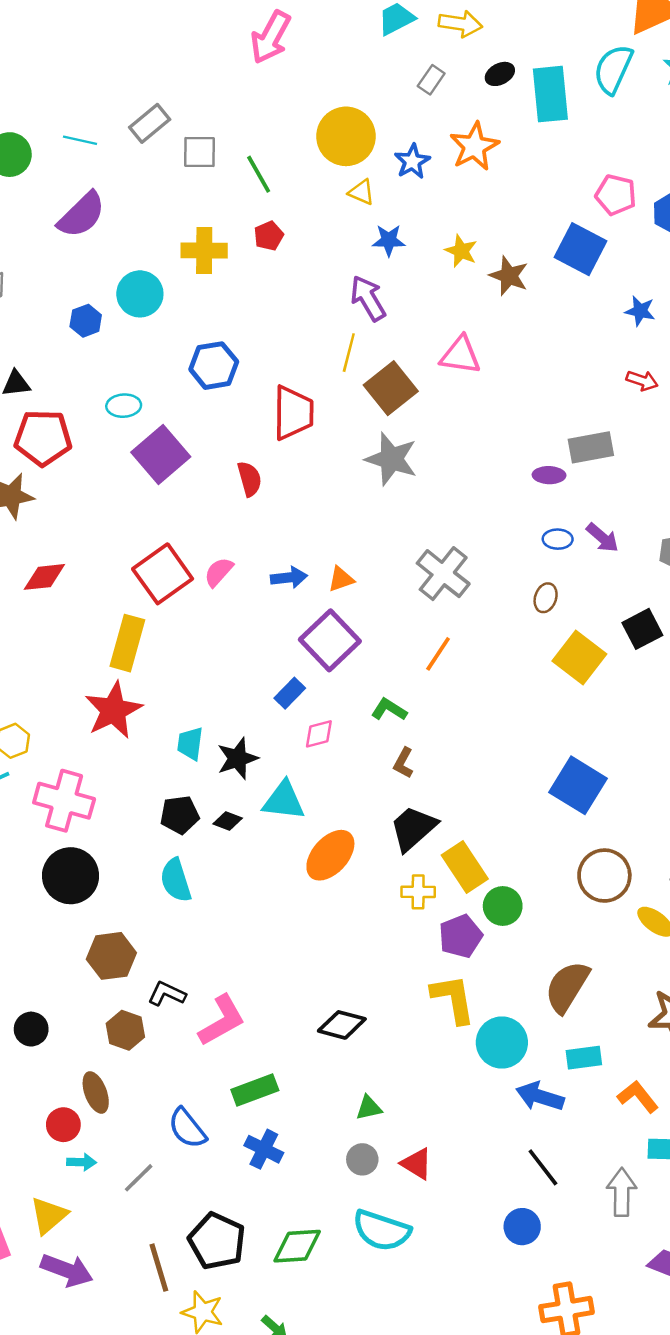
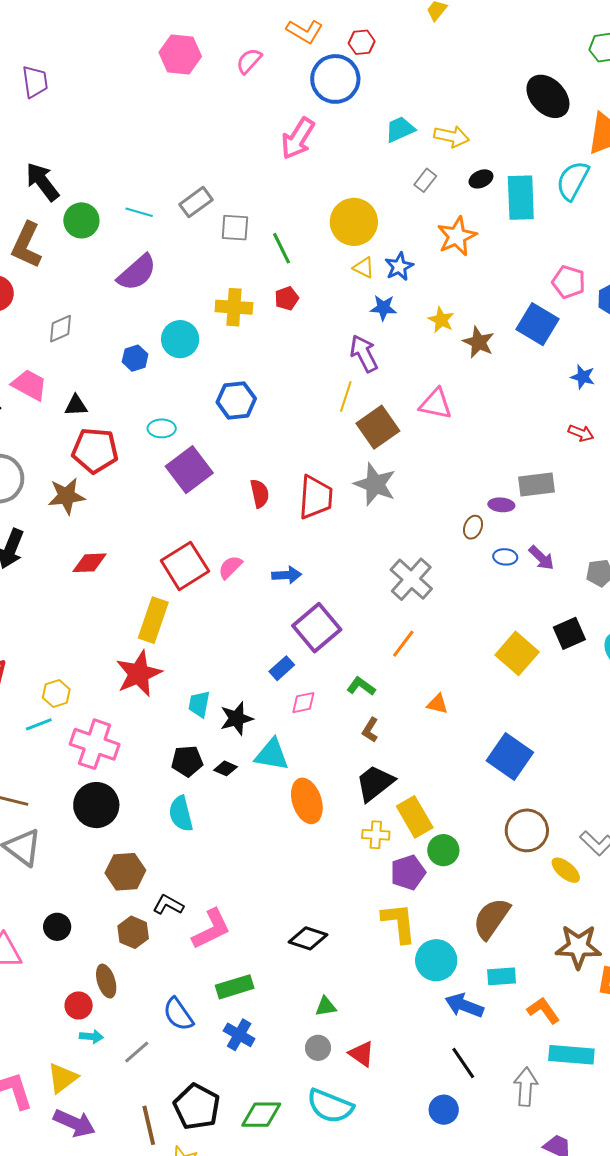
blue star: (412, 161) -> (399, 267), moved
red trapezoid: (293, 413) -> (316, 497), moved
orange triangle: (341, 579) -> (437, 704), moved, turned 30
brown ellipse: (546, 598) -> (473, 527), moved
orange ellipse: (330, 855) -> (307, 801), turned -63

